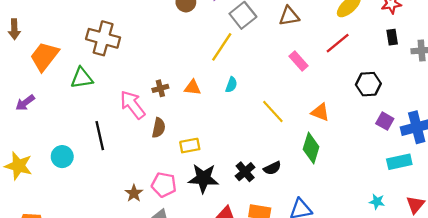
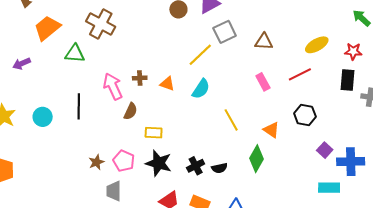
black rectangle: (392, 37) -> (347, 80), size x1.5
black hexagon: (368, 84) -> (305, 115), moved
cyan semicircle: (231, 85) -> (201, 89), size x1.5

